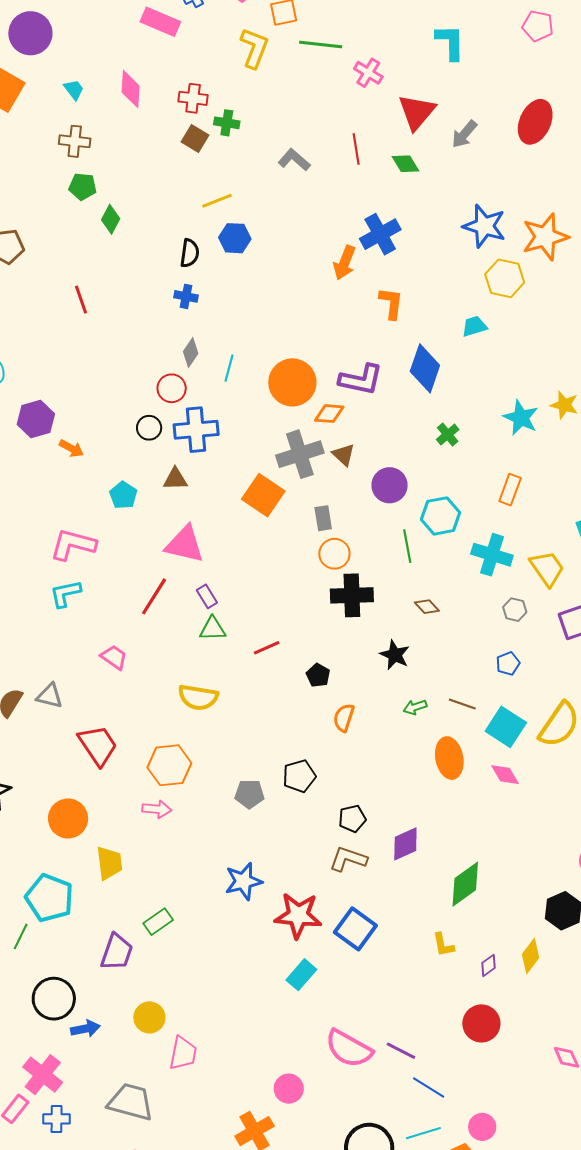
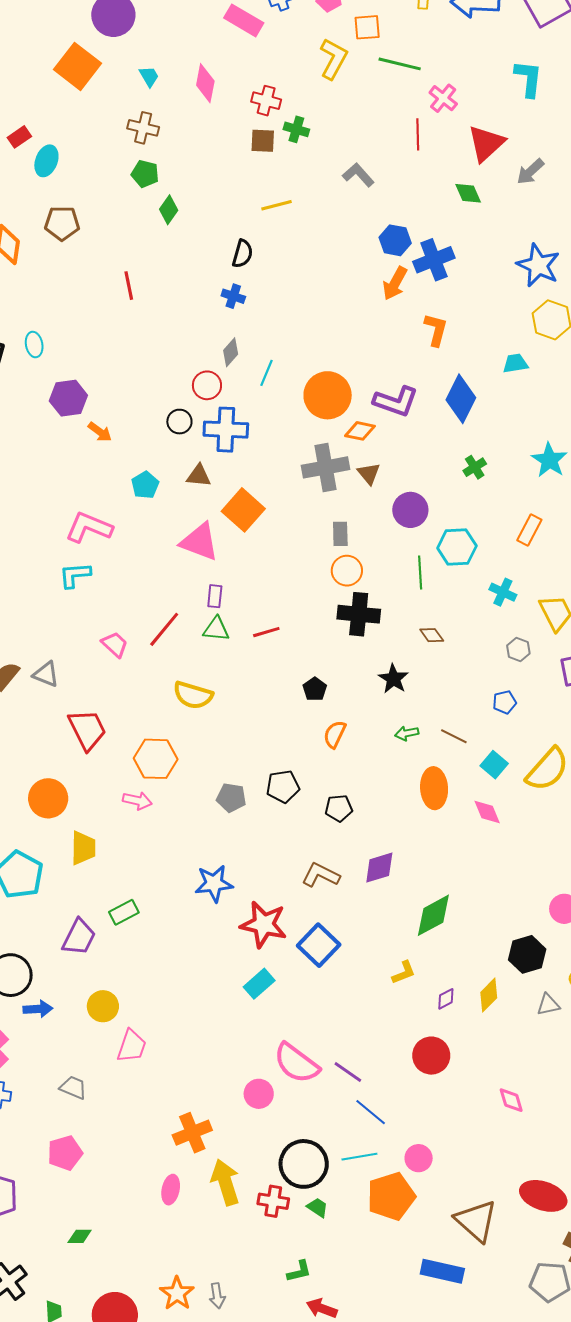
brown square: (195, 139) -> (263, 141), turned -36
red line: (356, 149) -> (418, 134), moved
blue hexagon: (235, 238) -> (395, 240), moved
orange square: (263, 495) -> (243, 510), moved
cyan cross: (492, 555) -> (503, 592), size x0.7
red line: (154, 596) -> (164, 629), moved
purple rectangle: (207, 596) -> (215, 596), turned 30
red line: (267, 648) -> (266, 632), moved
cyan square: (506, 727) -> (494, 765), size x0.7
black pentagon: (352, 819) -> (339, 808), moved
yellow L-shape: (443, 945) -> (404, 973), turned -108
pink circle: (289, 1089) -> (259, 1094), moved
gray trapezoid: (131, 1102) -> (73, 1088), size x0.6

